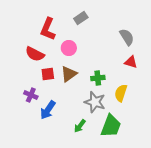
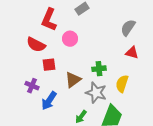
gray semicircle: (127, 37) -> (128, 28), turned -114
brown triangle: (69, 74) -> (73, 80), moved

